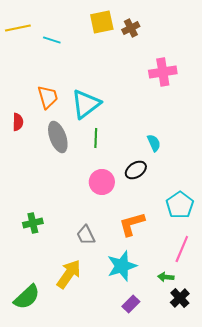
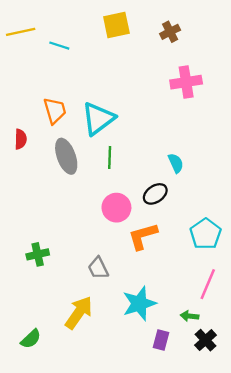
brown cross: (131, 28) -> (170, 32), moved
orange L-shape: (132, 224) -> (143, 236), moved
green semicircle: (27, 297) -> (31, 339), size x0.7
purple rectangle: (131, 304) -> (161, 340), moved, turned -30

